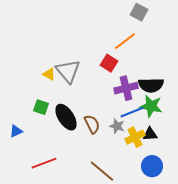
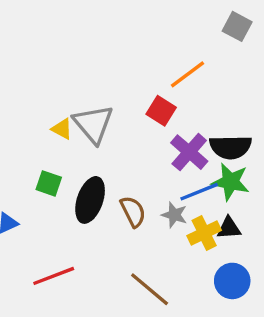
gray square: (139, 12) -> (237, 26), moved
purple cross: (126, 88) -> (189, 152), turned -35
black ellipse: (66, 117) -> (90, 200), turned 52

